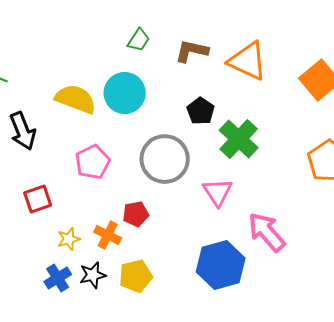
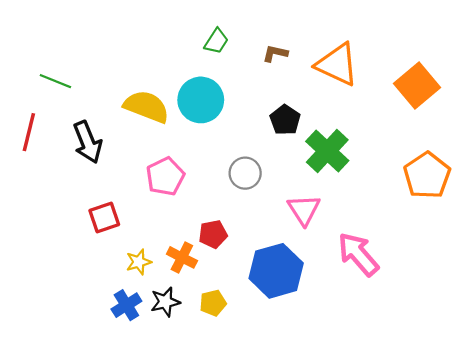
brown L-shape: (192, 51) -> (275, 53), size x0.7
gray circle: (165, 159) -> (245, 173), size x0.6
blue hexagon: (221, 265) -> (276, 271), moved
yellow pentagon: (136, 276) -> (213, 303), size x0.7

